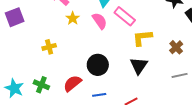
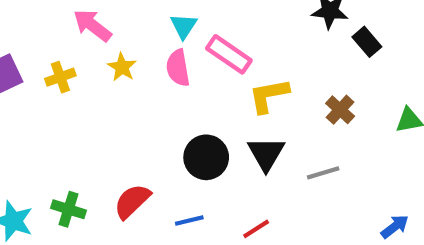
pink semicircle: (100, 21) -> (178, 68), turned -150
yellow cross: (49, 47) -> (60, 77), moved
black circle: (98, 65) -> (206, 157), moved
gray line: (180, 75) -> (323, 173), moved

